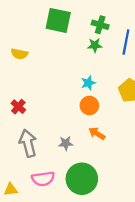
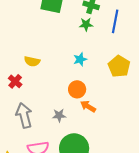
yellow semicircle: (19, 54) -> (32, 61), moved
orange circle: (89, 106) -> (77, 89), moved

